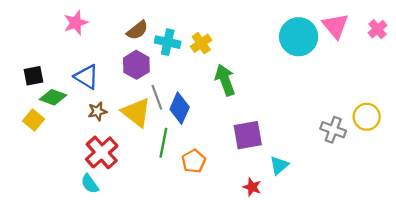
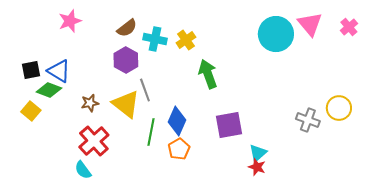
blue triangle: (87, 77) -> (59, 71), moved
blue diamond: (180, 108) -> (177, 121), moved
red star: (252, 187) -> (257, 167), moved

